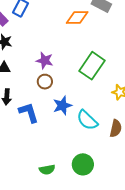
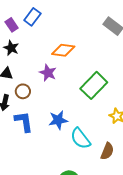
orange diamond: (77, 18) -> (63, 50), moved
brown circle: (45, 82) -> (23, 91), moved

